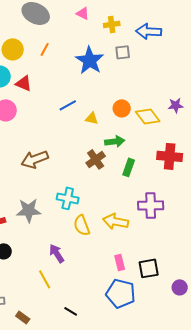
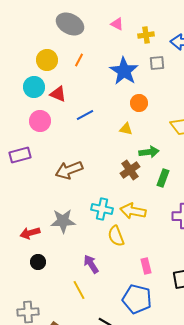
blue line: (68, 105) -> (85, 115), moved
orange circle: (122, 108) -> (139, 103), moved
yellow arrow: (116, 221) -> (133, 211), moved
pink rectangle: (120, 262) -> (146, 266), moved
blue pentagon: (121, 293) -> (137, 299), moved

